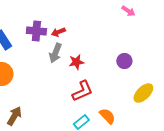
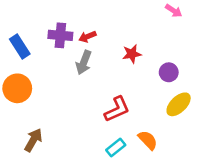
red star: (76, 62) -> (132, 54), moved
yellow ellipse: (143, 93) -> (179, 104), moved

